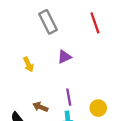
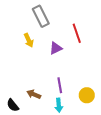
red line: (95, 23) -> (77, 33), moved
yellow arrow: (28, 64) -> (29, 40), moved

